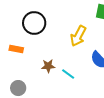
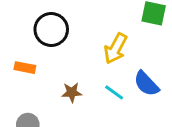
cyan line: (68, 74) -> (114, 92), moved

